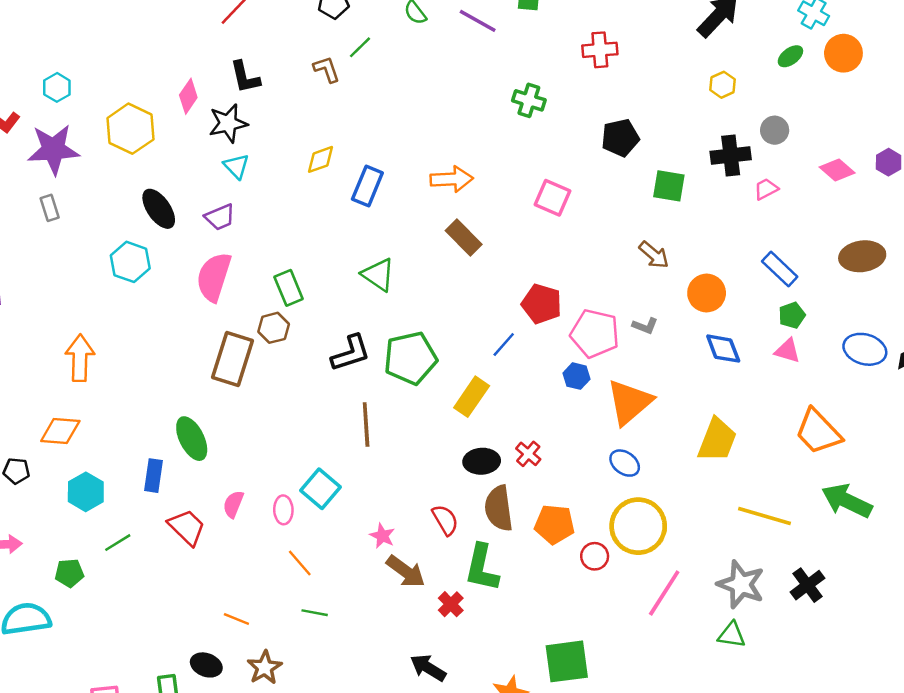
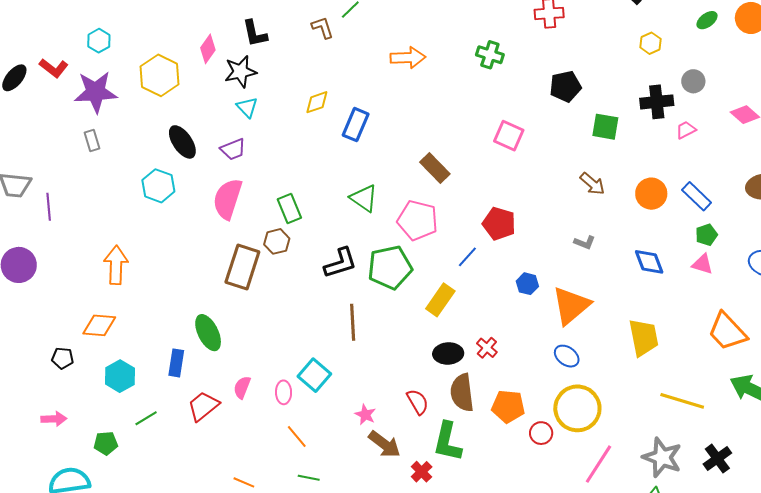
orange arrow: (452, 179) -> (408, 58), moved
orange circle: (707, 293) -> (651, 194), moved
pink pentagon: (595, 333) -> (418, 220), moved
yellow trapezoid: (717, 440) -> (644, 337), turned -33
red trapezoid: (187, 527) -> (203, 406), turned -84

